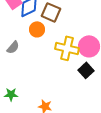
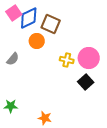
yellow cross: (67, 48) -> (67, 60), size x0.6

